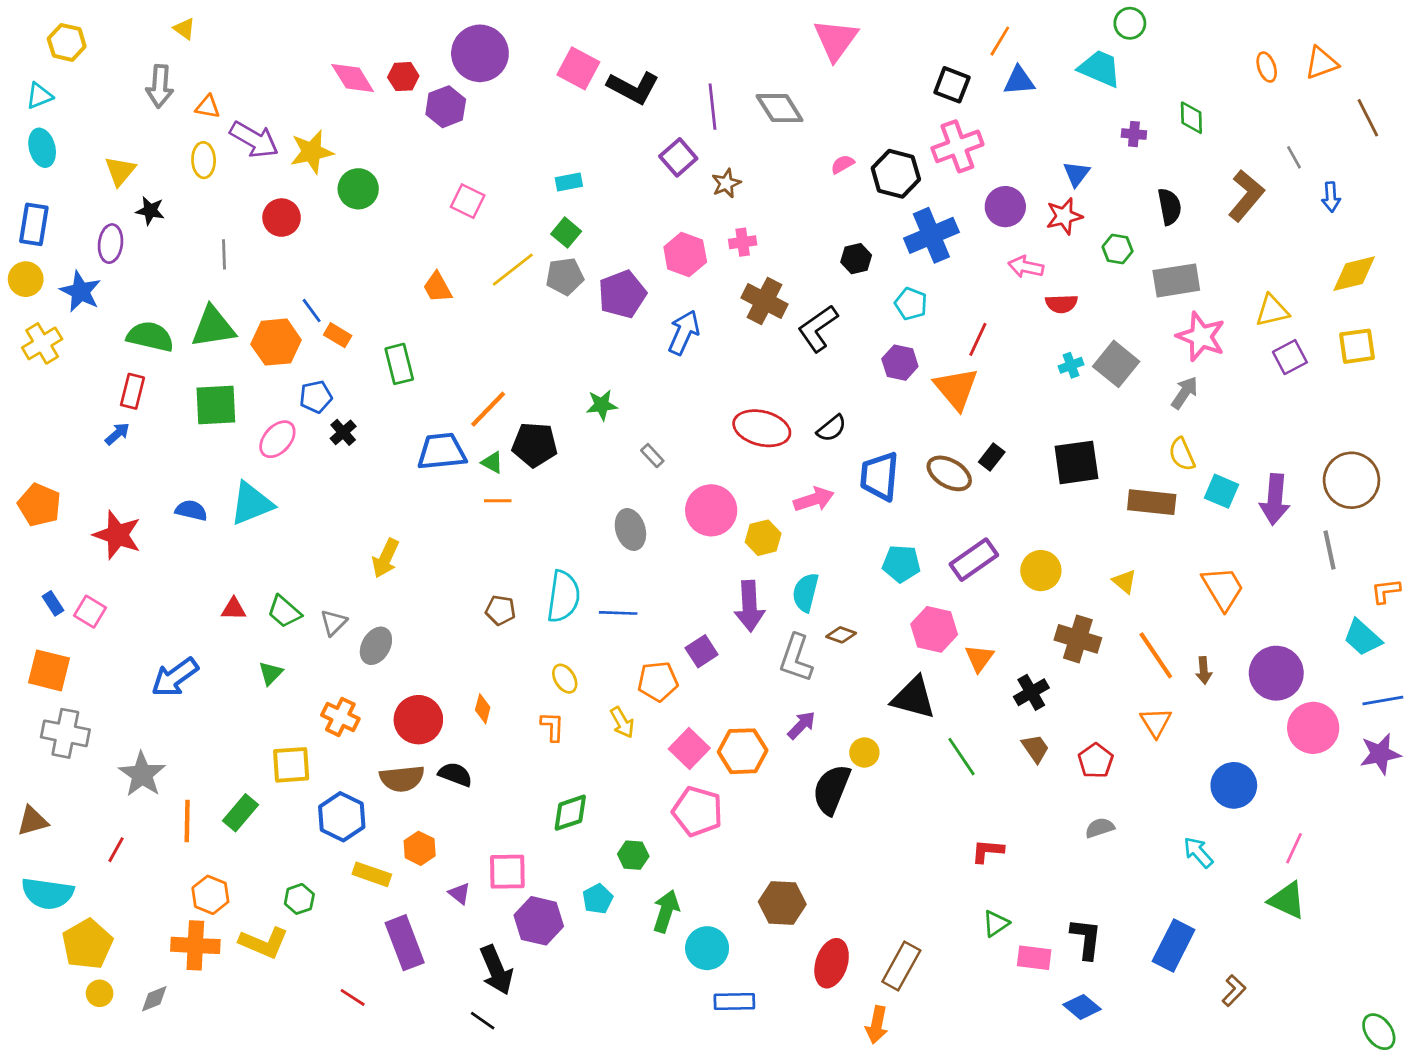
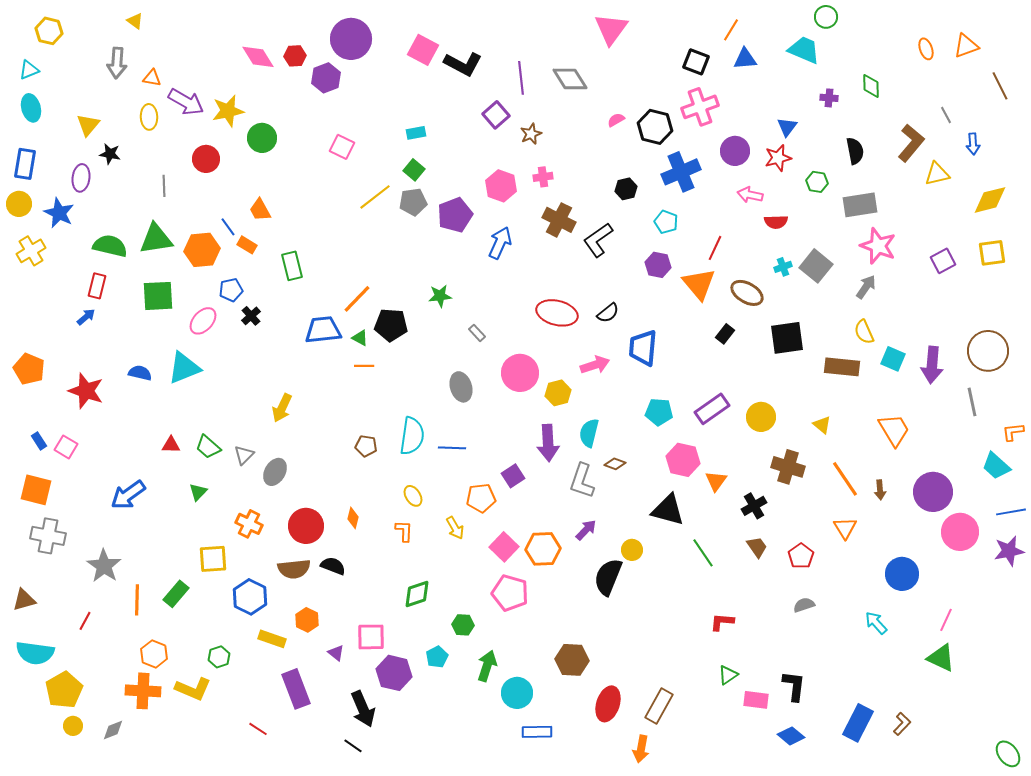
orange trapezoid: (438, 287) -> (260, 210), moved
yellow triangle: (1272, 311) -> (937, 174), moved
brown ellipse: (949, 473) -> (747, 293), moved
blue rectangle: (1174, 945) -> (858, 723), moved

